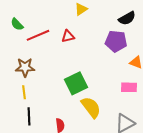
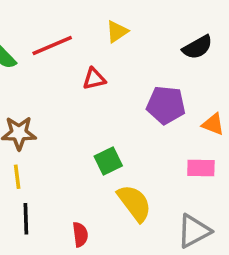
red line: (38, 35) -> (52, 46), moved
purple pentagon: (116, 41) -> (166, 105), moved
green square: (76, 83) -> (108, 161), size x0.7

